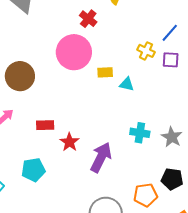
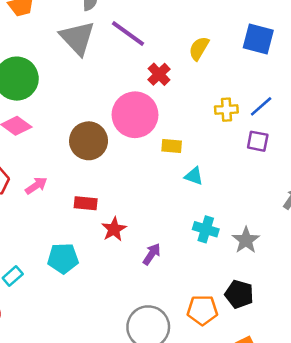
yellow cross: (146, 51) -> (226, 110), moved, turned -36
brown circle: (20, 76) -> (89, 141), moved
cyan triangle: (127, 84) -> (194, 176), moved
purple arrow: (101, 157) -> (152, 254), size x0.6

